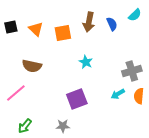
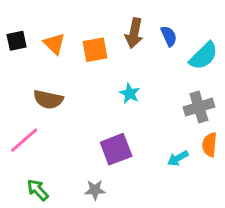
cyan semicircle: (135, 15) -> (203, 56), moved, size x1.5
cyan arrow: (118, 94) -> (178, 158), moved
green arrow: (25, 126) -> (38, 190), turned 98

